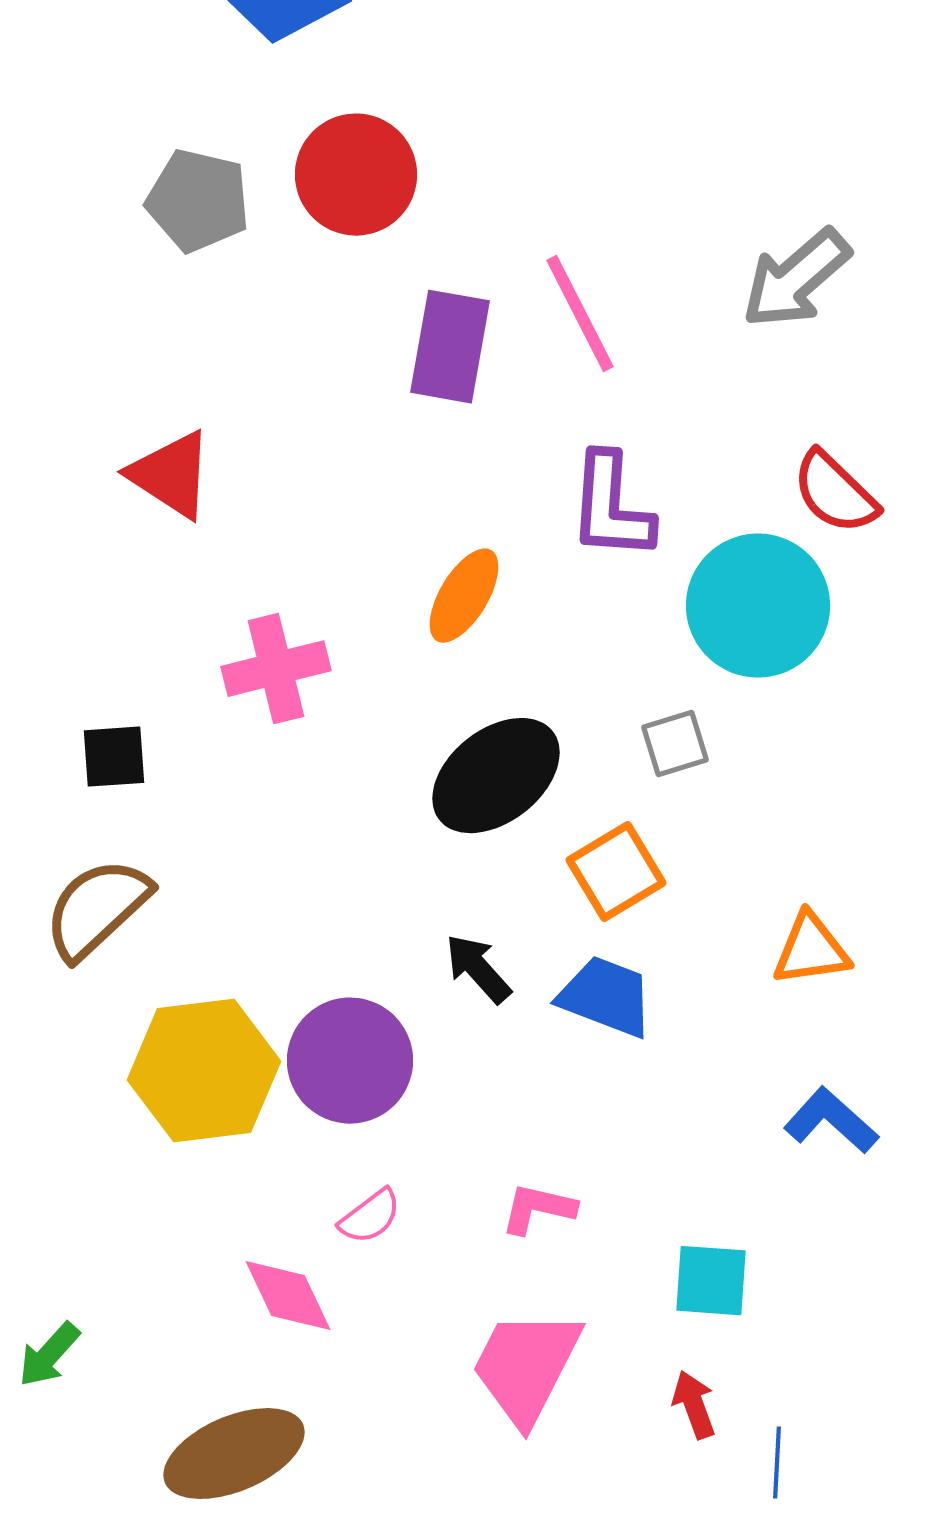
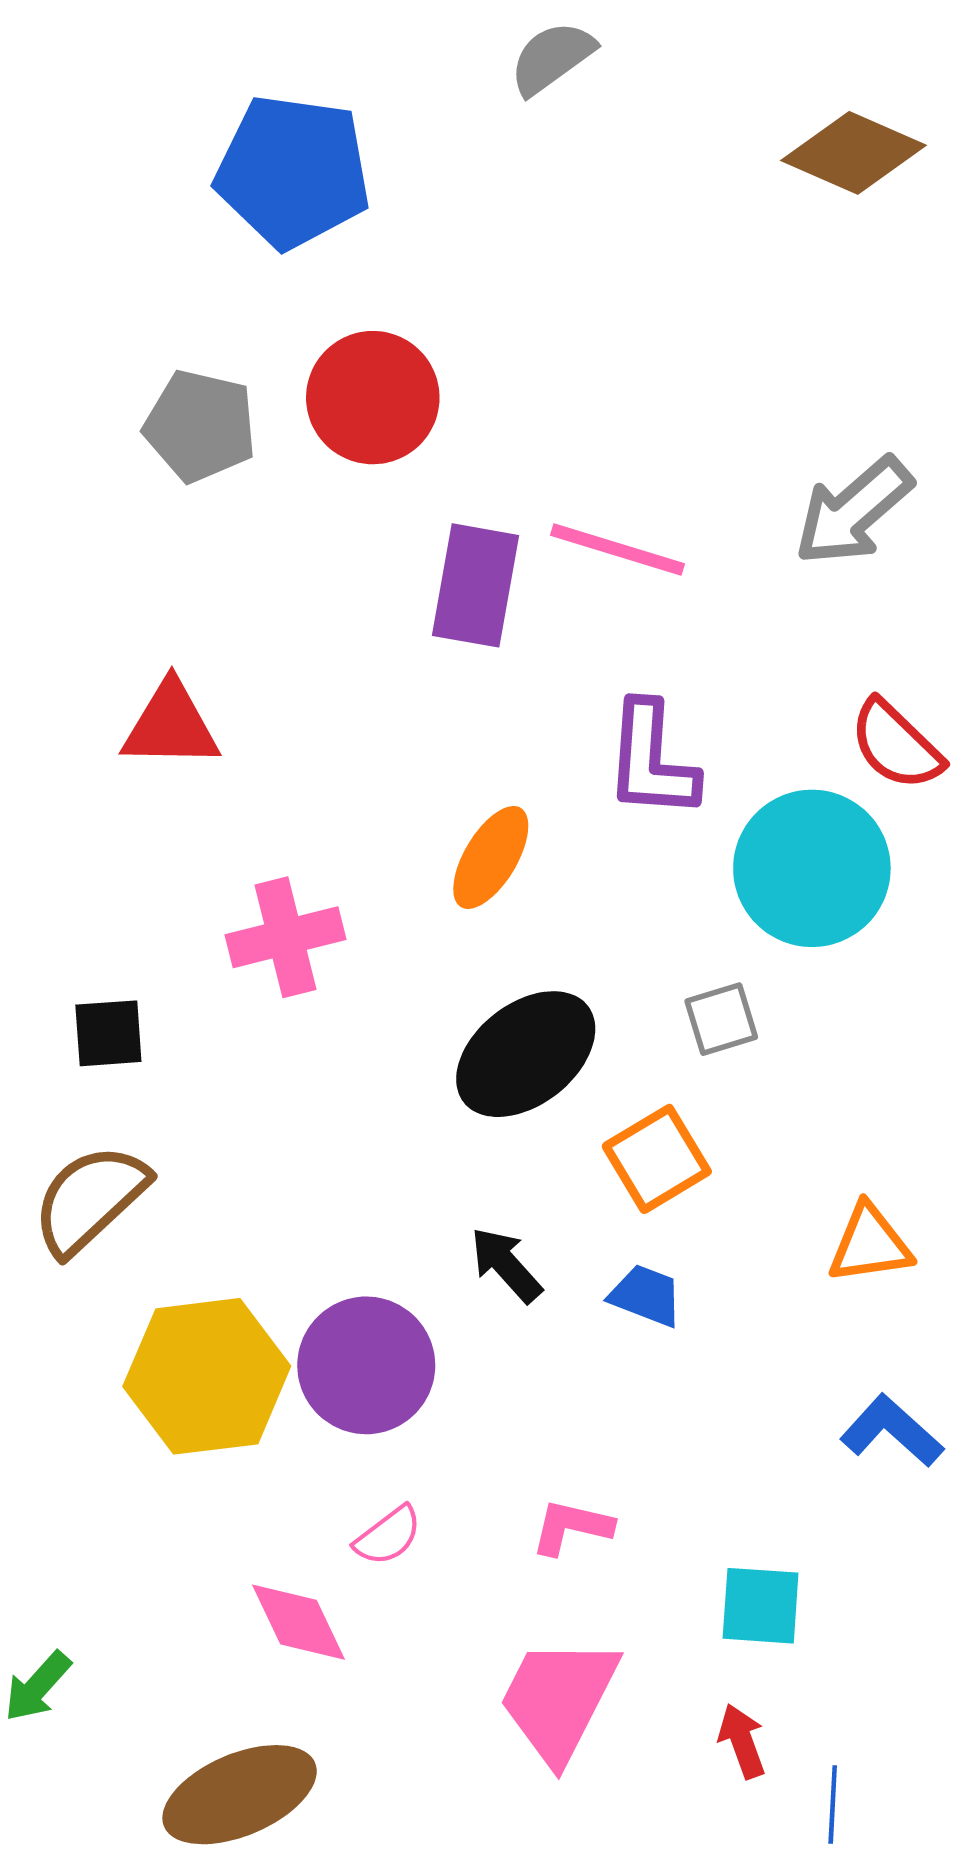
pink line: (580, 314) -> (617, 549), turned -46
red triangle: (171, 475) -> (171, 725), turned -32
blue trapezoid: (606, 997) -> (646, 1295), size x0.7

